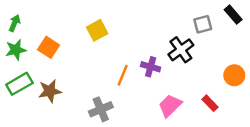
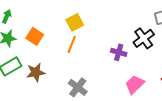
orange line: (123, 75) -> (72, 44), moved
gray cross: (101, 109) -> (78, 87), turned -30

